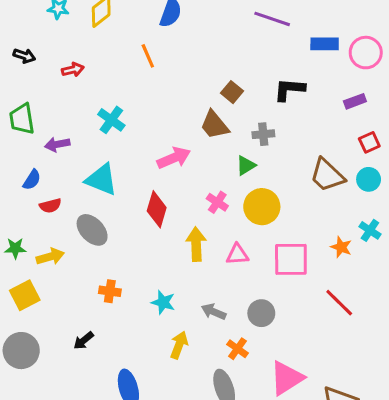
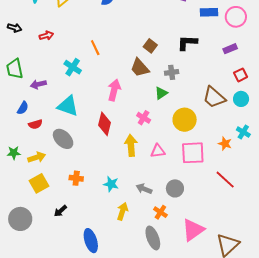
orange line: (148, 56) -> (95, 48), moved
pink arrow: (174, 158) -> (114, 90), turned -50
yellow circle: (262, 207) -> (185, 120), moved
yellow square: (25, 295) -> (39, 183), moved

